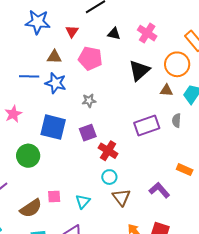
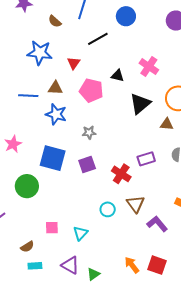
black triangle: (114, 34) -> (117, 76), moved
blue line: (29, 76) -> (28, 96), moved
purple rectangle: (147, 126) -> (146, 159), size x0.7
red cross: (108, 151) -> (121, 174), moved
brown triangle: (121, 197) -> (136, 204), moved
brown semicircle: (31, 208) -> (27, 247), moved, size x0.6

